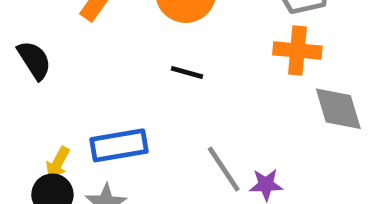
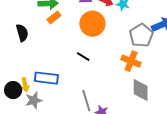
yellow arrow: (58, 163) -> (25, 85), moved, turned -56

